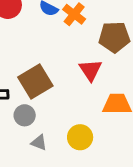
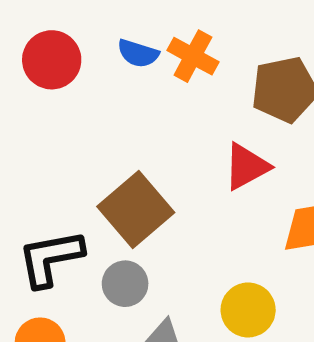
red triangle: (91, 70) -> (246, 167), turned 45

